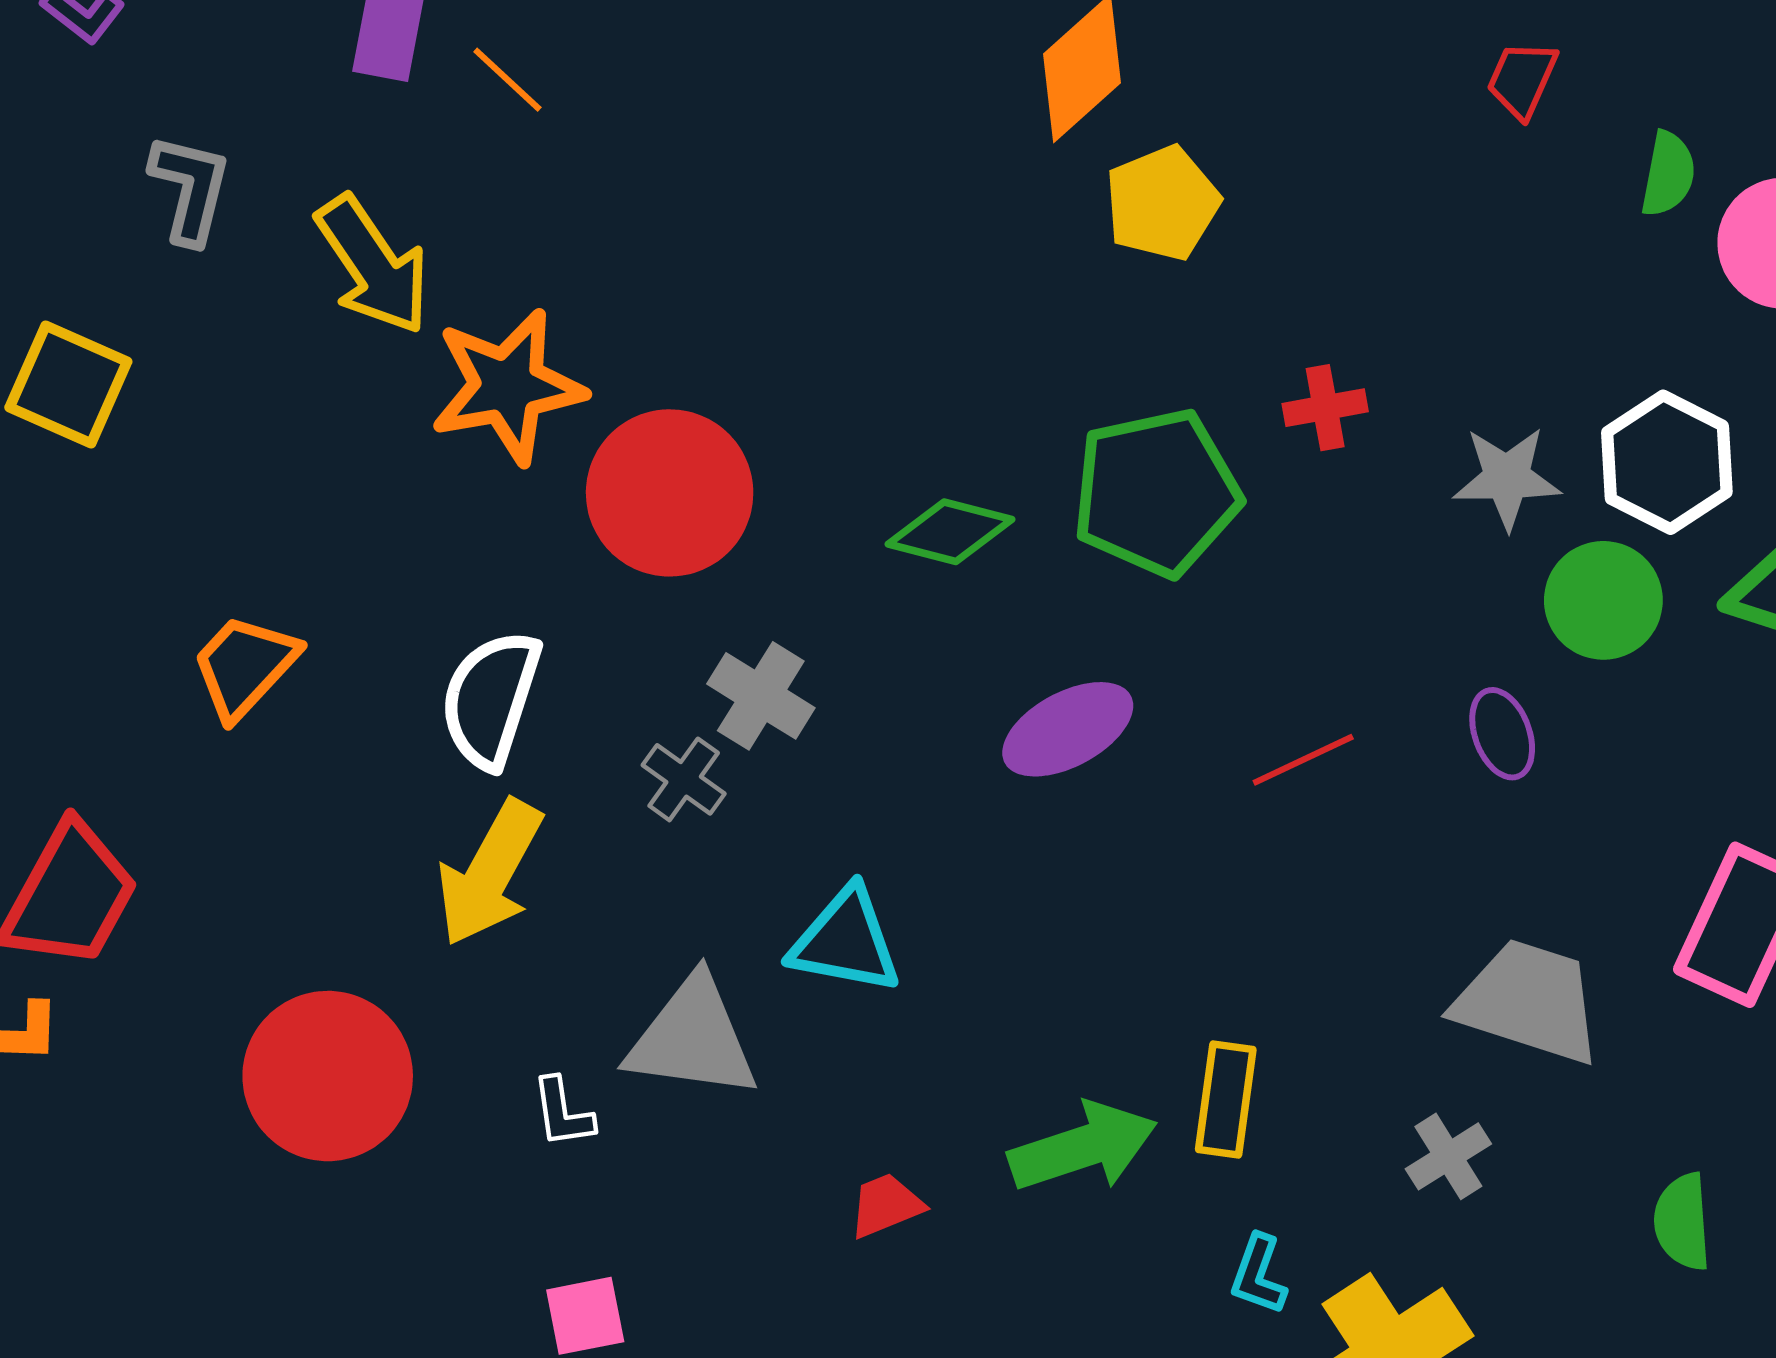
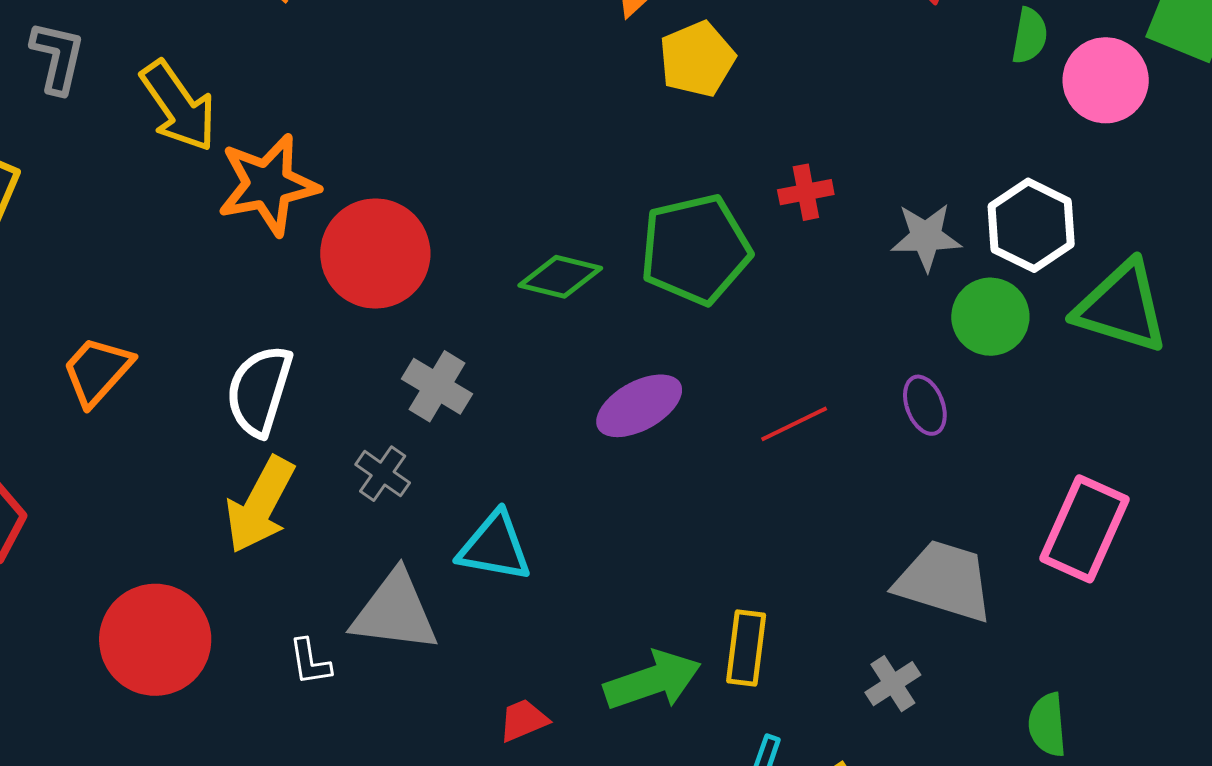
gray cross: (684, 779) -> (383, 474), moved

